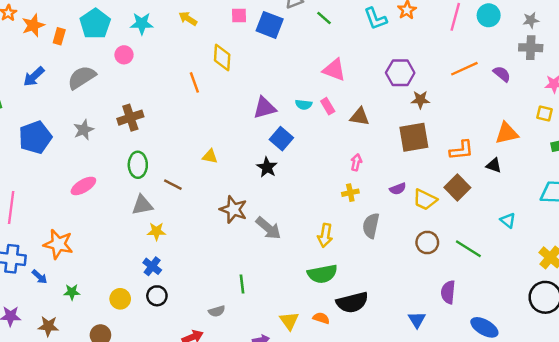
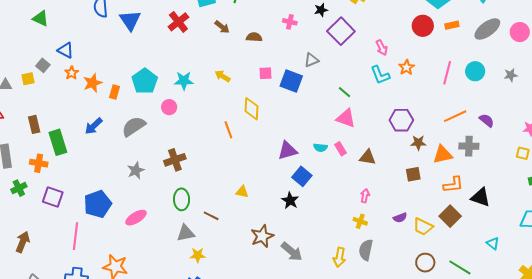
green line: (324, 18) -> (344, 92), moved
gray cross: (531, 48) -> (469, 146), moved
orange triangle: (507, 133) -> (443, 155), moved
blue pentagon: (35, 137) -> (98, 204), moved
brown square: (414, 137) -> (413, 174), size x0.6
black triangle: (494, 165) -> (481, 197), size x1.5
yellow cross: (350, 193) -> (360, 221), turned 32
brown star: (233, 209) -> (262, 236), turned 30
gray semicircle: (371, 226) -> (366, 250), moved

